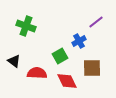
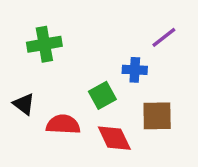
green cross: (26, 26) -> (44, 44), turned -30
blue cross: (79, 41) -> (135, 70), turned 32

